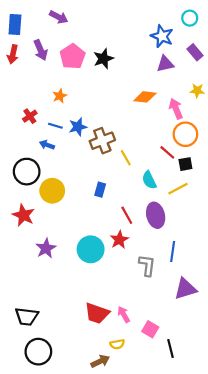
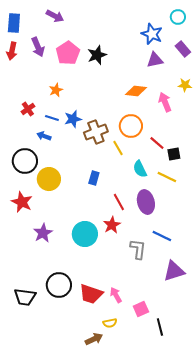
orange circle: (185, 134) -> (131, 126), moved
yellow line: (178, 189) -> (167, 177), turned 54
blue line: (173, 251) -> (162, 236), turned -72
pink square: (150, 329) -> (141, 309), turned 35
black circle: (38, 352) -> (59, 285), moved

